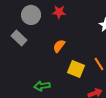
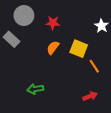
red star: (59, 12) -> (53, 23), moved
yellow square: (76, 69) -> (79, 49), moved

